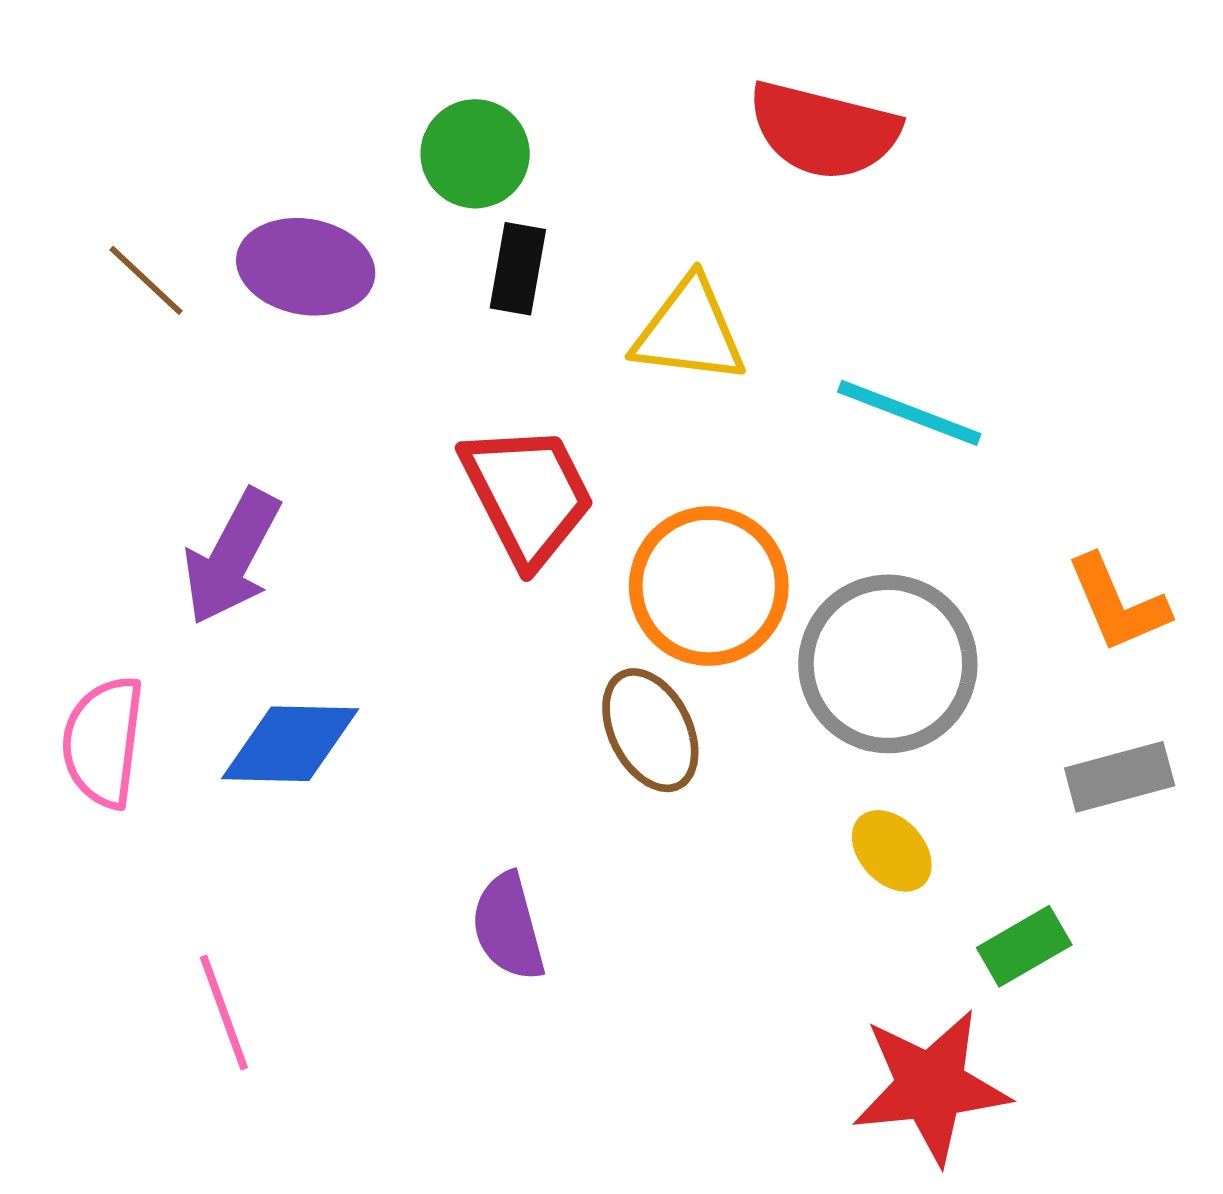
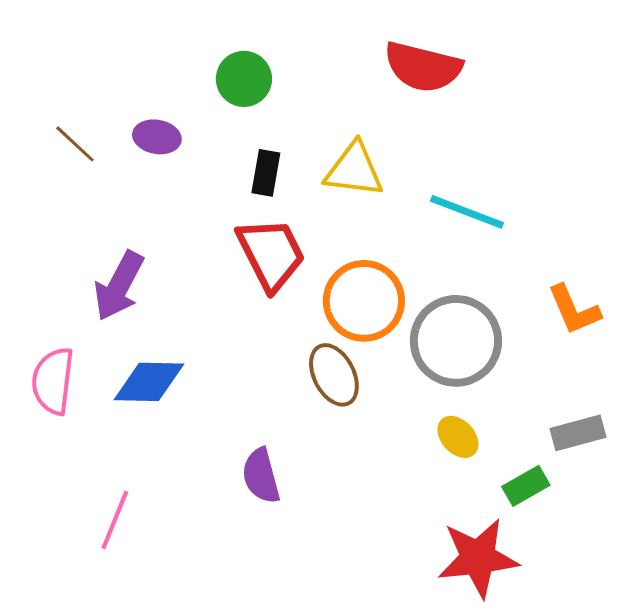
purple ellipse: (306, 267) -> (157, 137), size x0.7
black rectangle: (518, 269) -> (266, 173), moved
gray rectangle: (1120, 777) -> (578, 433), moved
pink line: (224, 1012) -> (115, 520), turned 42

